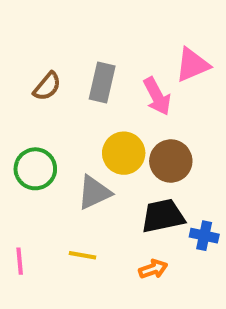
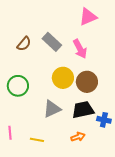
pink triangle: (192, 65) -> (88, 17), moved
gray rectangle: (102, 82) -> (52, 42), turned -60
gray triangle: (94, 192) -> (52, 109), moved
yellow line: (82, 255) -> (37, 140), moved

